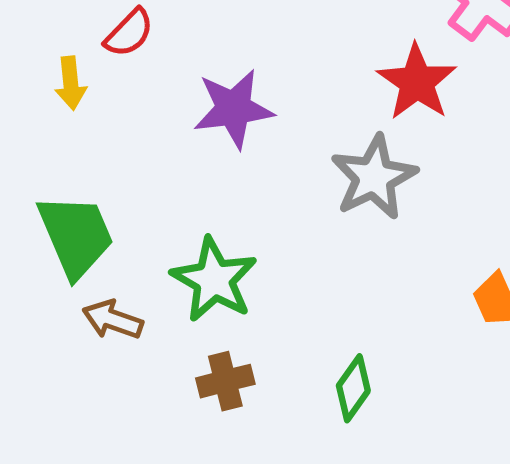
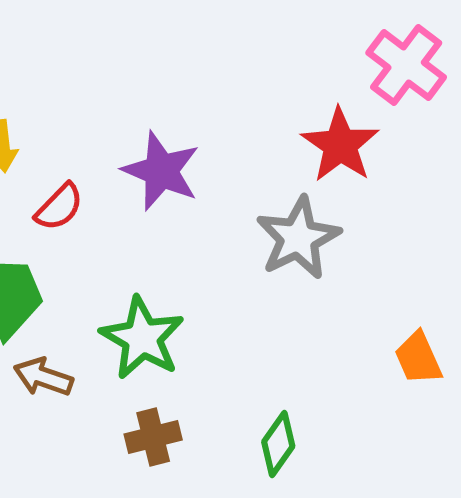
red semicircle: (129, 33) -> (59, 207), moved
purple star: (233, 109) -> (161, 171), turned 30

